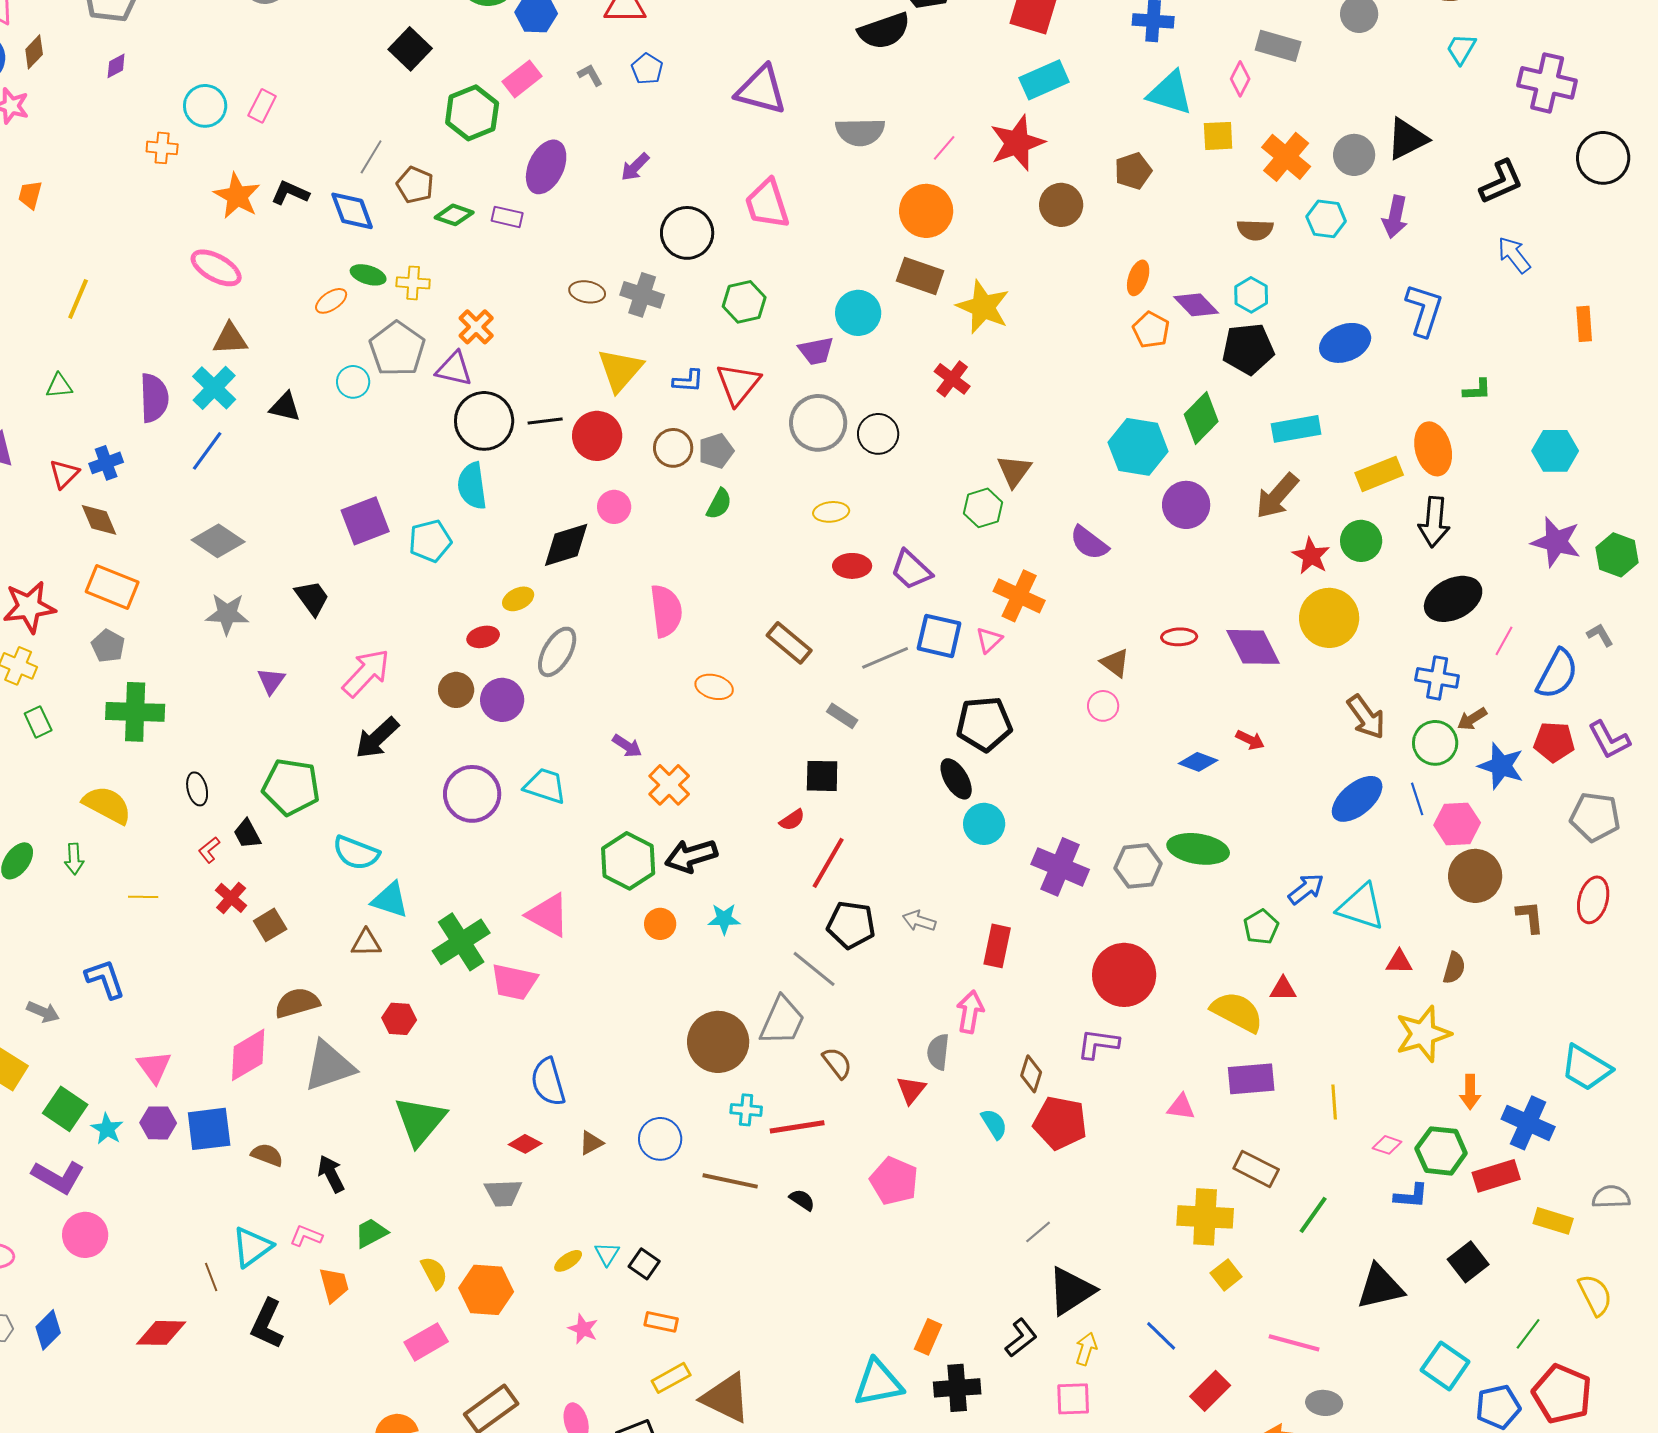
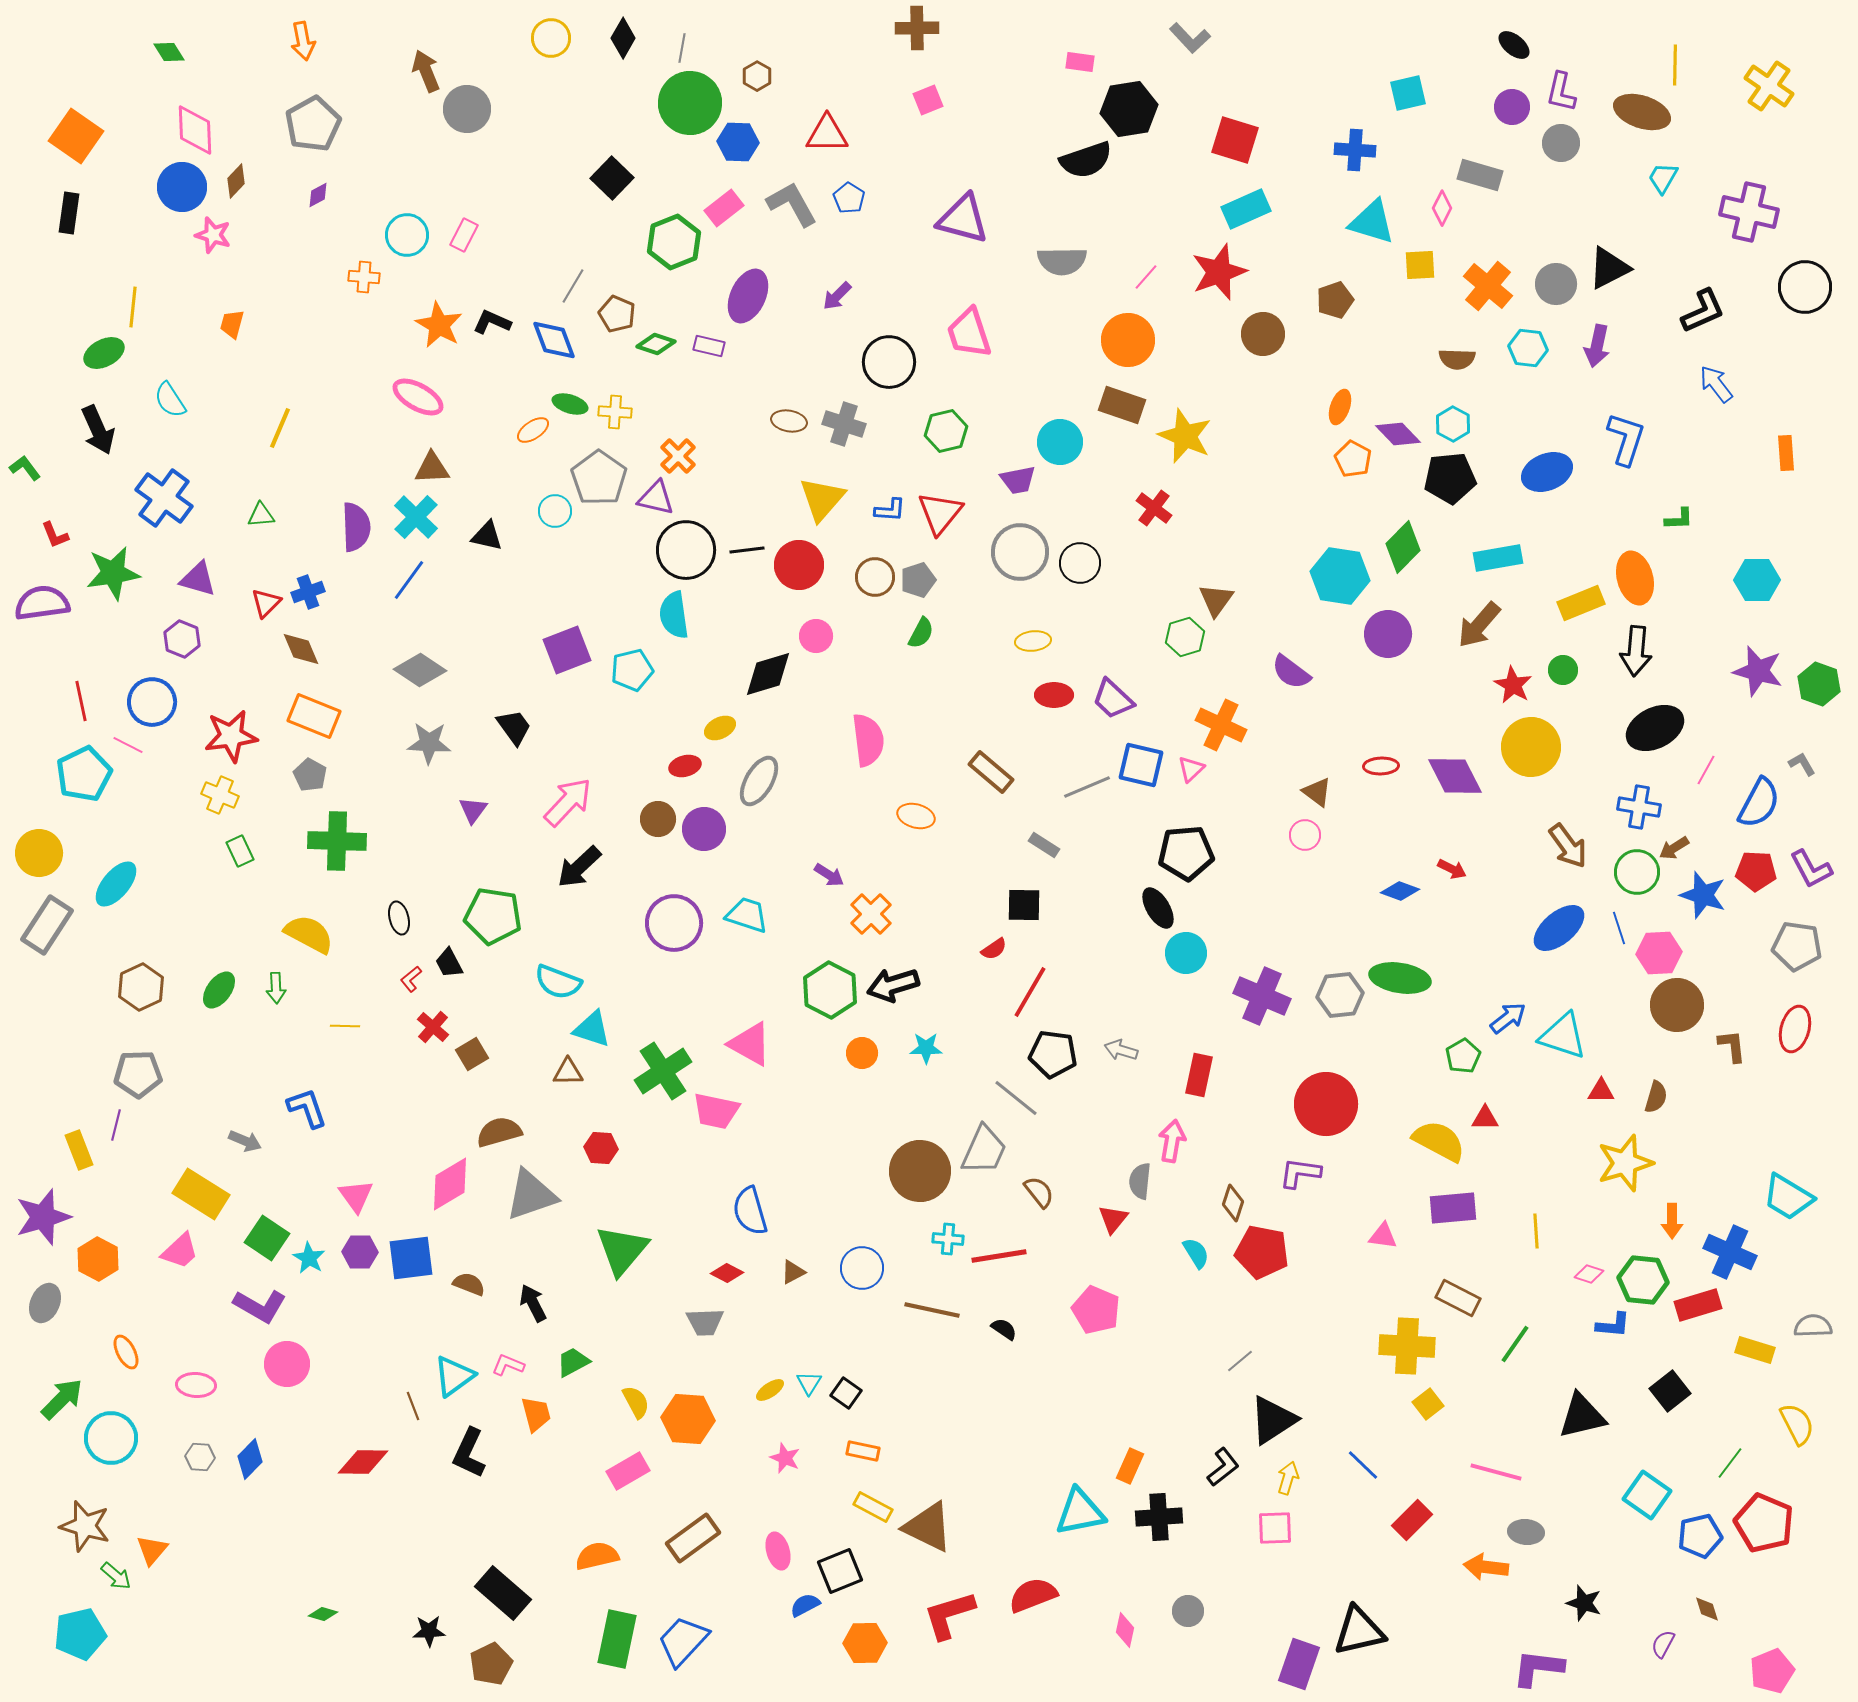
gray L-shape: (590, 75) -> (792, 204), size x2.0
green circle: (1361, 541) -> (1563, 670), size x0.7
yellow rectangle: (671, 1378) -> (873, 1507), turned 57

